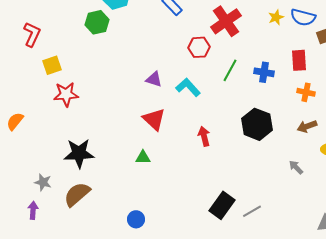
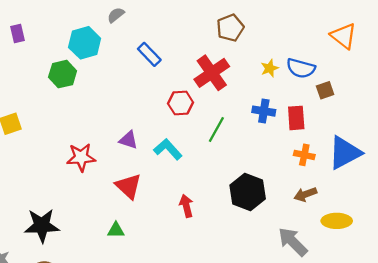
blue cross: (264, 72) -> (264, 111), moved
red star: (66, 94) -> (81, 157), moved
gray arrow: (296, 167) -> (293, 242), size x1.8

